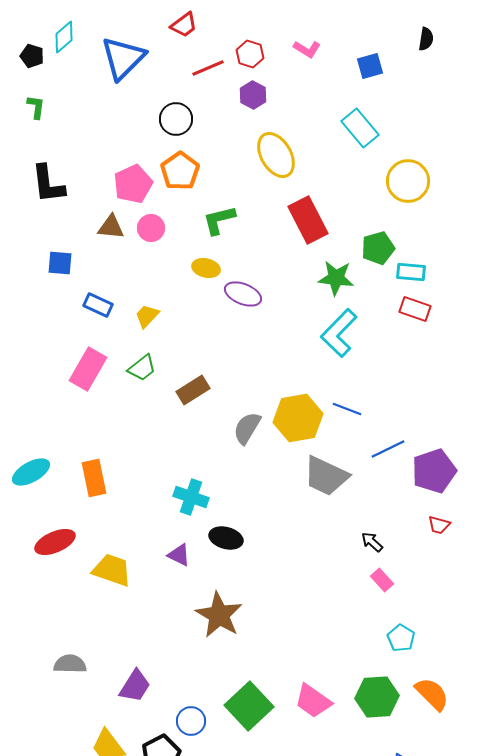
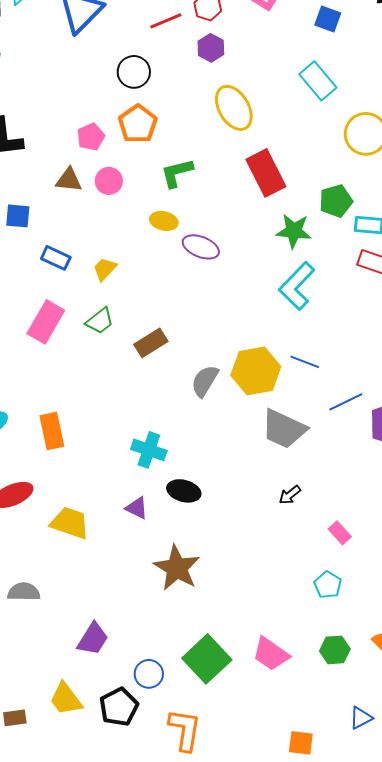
blue square: (370, 66) -> (328, 19), turned 36
pink pentagon: (133, 184) -> (91, 137), size x0.7
black arrow: (372, 542) -> (290, 495), moved, turned -80
cyan pentagon: (401, 638) -> (328, 585), moved
gray semicircle: (70, 664) -> (24, 592), moved
green hexagon: (377, 697) -> (335, 650), size x0.7

